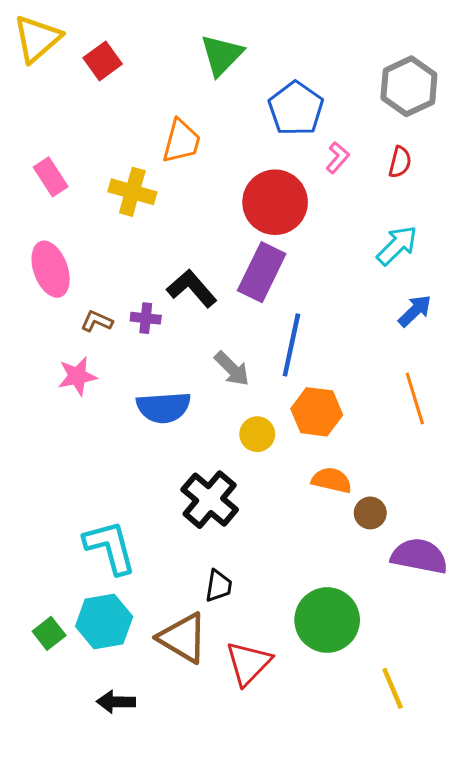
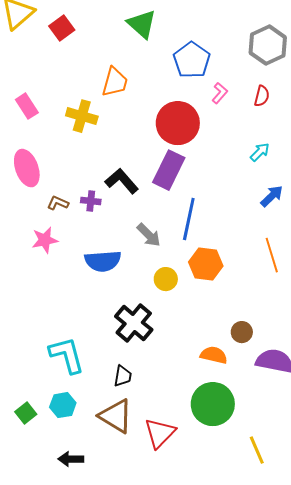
green triangle: (222, 55) -> (142, 24), turned -32
cyan arrow: (397, 245) -> (260, 152), size x0.7
orange semicircle: (332, 480) -> (214, 355), moved
black trapezoid: (219, 586) -> (123, 376), moved
cyan hexagon: (104, 622) -> (63, 405), size x0.7

